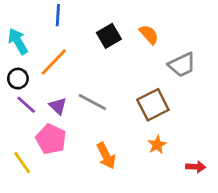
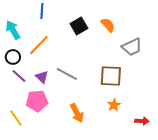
brown square: (153, 105) -> (111, 76), turned 30
pink pentagon: (51, 139) -> (37, 101), turned -30

